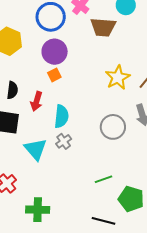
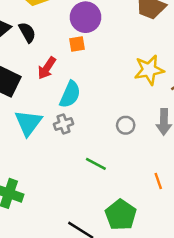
black semicircle: (12, 90) -> (27, 32), moved, turned -54
gray circle: (113, 127) -> (126, 125), size x0.6
green line: (103, 179) -> (96, 164), moved, turned 30

